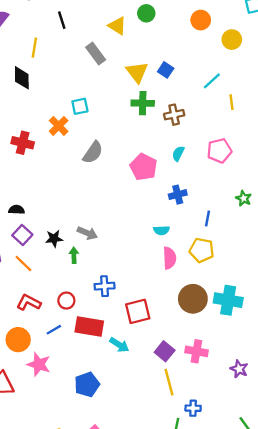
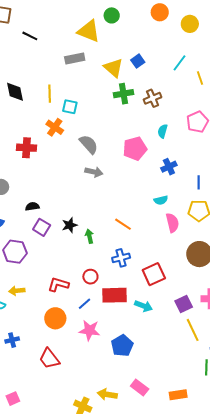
black line: (62, 20) -> (30, 36), moved, turned -35
yellow triangle: (117, 26) -> (89, 31), size x1.4
yellow line: (34, 48) -> (50, 94), moved
gray rectangle: (96, 53) -> (75, 58), turned -54
blue square: (166, 70) -> (138, 61), turned 32
cyan square: (80, 106) -> (70, 107), turned 35
gray semicircle: (93, 152) -> (89, 144), turned -65
pink pentagon: (144, 167) -> (135, 149), turned -30
gray arrow: (87, 233) -> (94, 172), moved
orange line: (23, 264) -> (123, 224), moved
purple square: (165, 351) -> (184, 304), turned 36
pink star: (39, 364) -> (89, 330), moved

